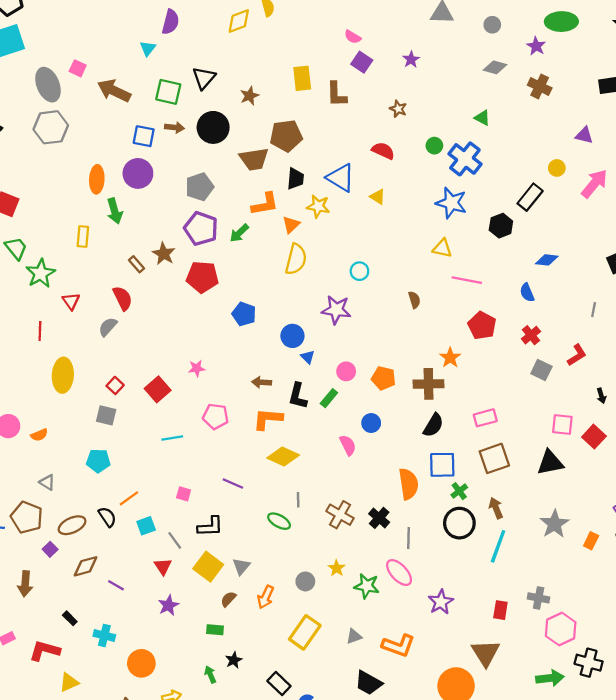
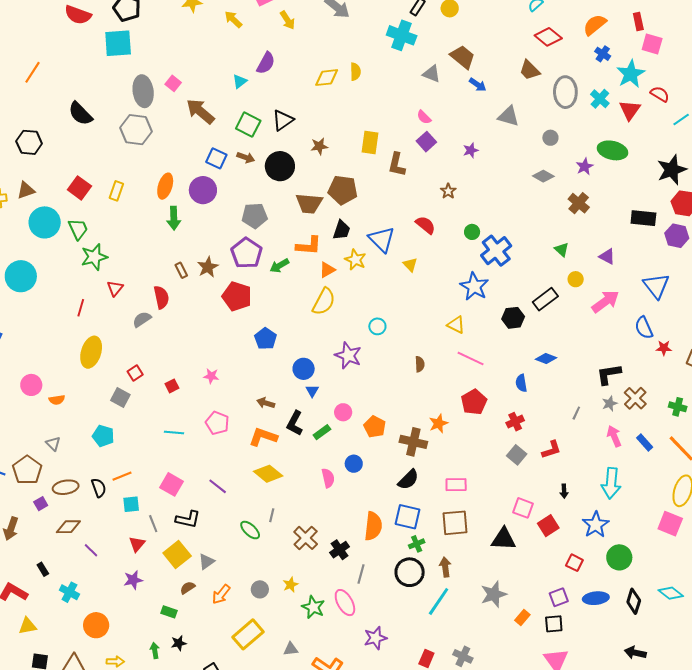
green triangle: (482, 118) -> (562, 250), moved
yellow rectangle: (83, 237) -> (116, 191), moved
red square: (158, 389) -> (172, 386), size x0.6
pink square: (184, 494) -> (171, 484), size x1.6

